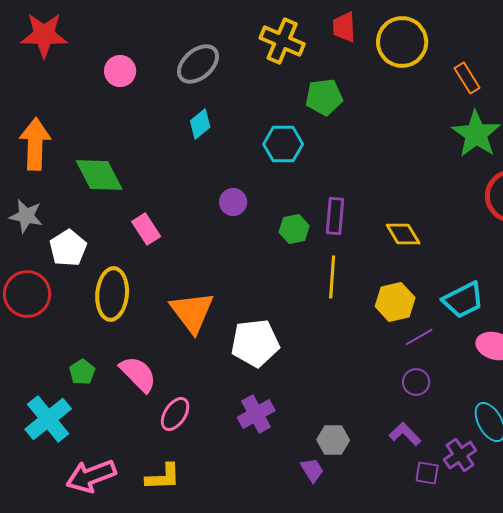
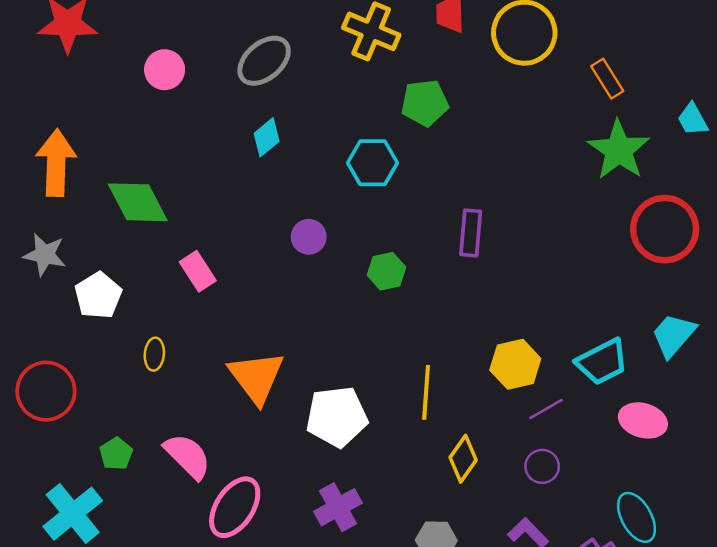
purple rectangle: (335, 216) -> (471, 233), moved
yellow diamond: (403, 234) -> (463, 459), moved, turned 66
yellow line: (332, 277) -> (426, 392), moved
red circle: (27, 294) -> (46, 391), moved
yellow ellipse: (112, 294) -> (154, 354), size x0.5
pink ellipse: (175, 414) -> (235, 507), size x1.4

